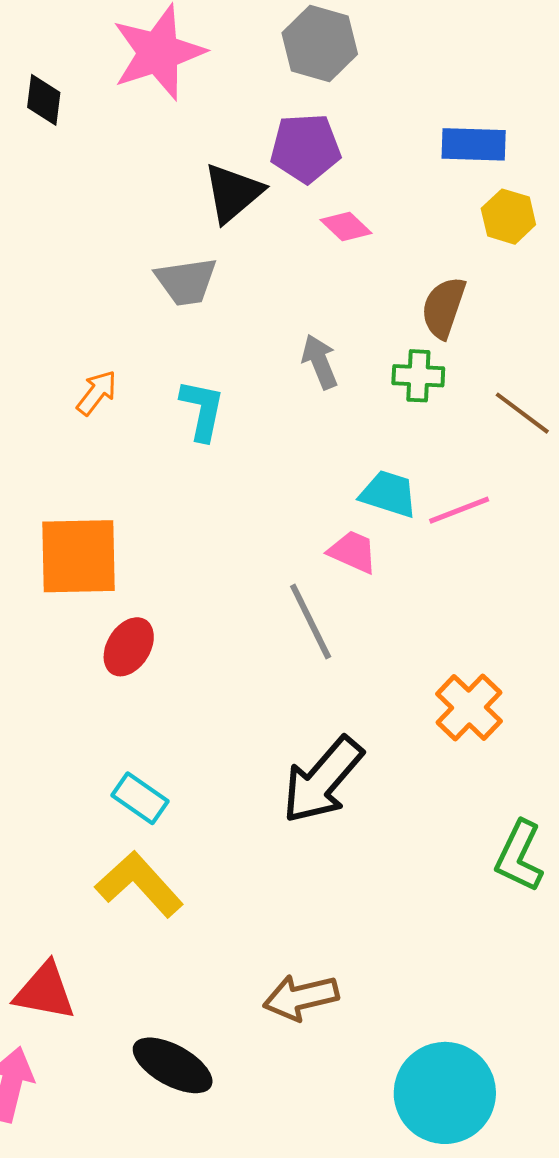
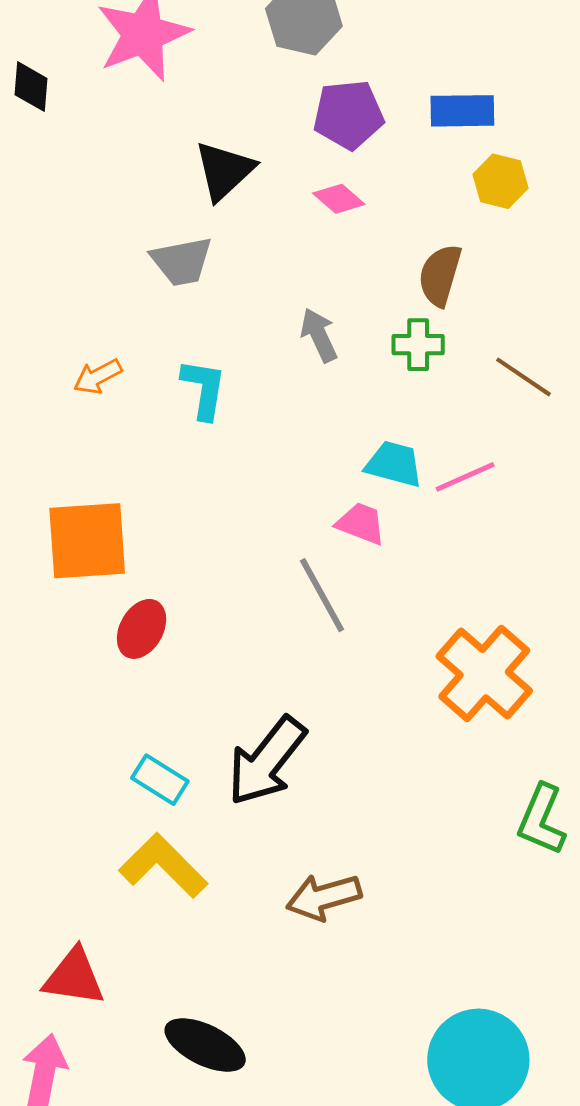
purple pentagon: (305, 148) -> (348, 115), moved
orange arrow: (97, 393) -> (98, 377), turned -153
orange cross: (469, 708) -> (484, 674), size x1.4
black arrow: (323, 780) -> (267, 761), moved
brown arrow: (301, 997) -> (324, 897), moved

